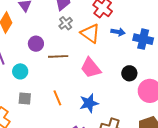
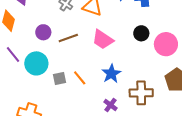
cyan circle: (20, 71) -> (36, 63), size x1.5
gray square: (25, 99) -> (60, 79), moved

